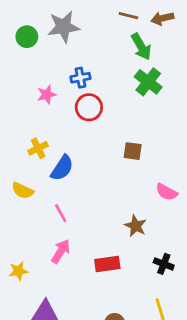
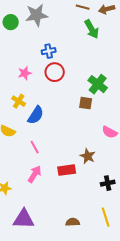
green cross: (148, 82) -> (98, 84), moved
pink star: (47, 95) -> (25, 73), moved
yellow cross: (38, 148) -> (19, 101), turned -32
red rectangle: (107, 264) -> (67, 170), moved
black cross: (164, 264) -> (108, 183), turned -32

